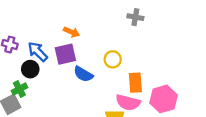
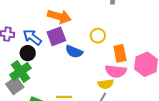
orange arrow: (71, 32) -> (59, 17), size x1.6
green cross: (19, 89) -> (21, 71), size x1.5

